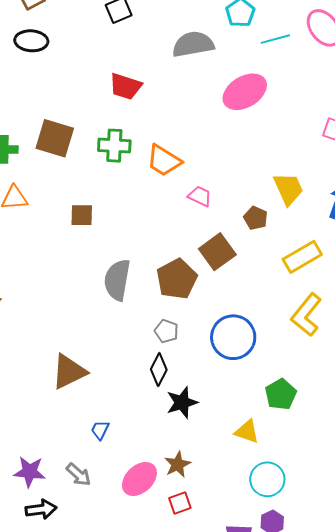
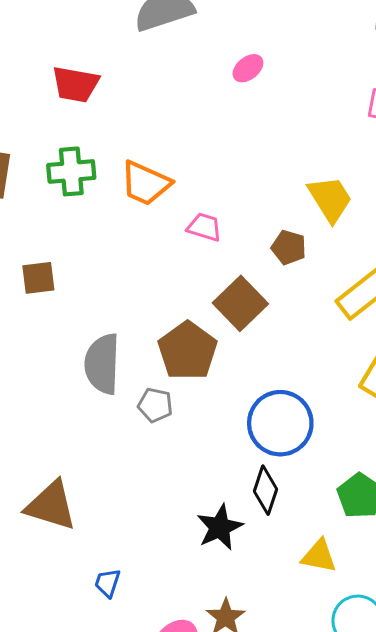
pink ellipse: (245, 92) -> (248, 68), size x0.5
gray pentagon: (166, 331) -> (155, 405), moved
black diamond: (159, 369) -> (265, 490), moved
brown triangle: (69, 372) -> (51, 506), turned 51

